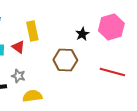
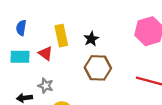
black star: (82, 34) -> (91, 39), moved

